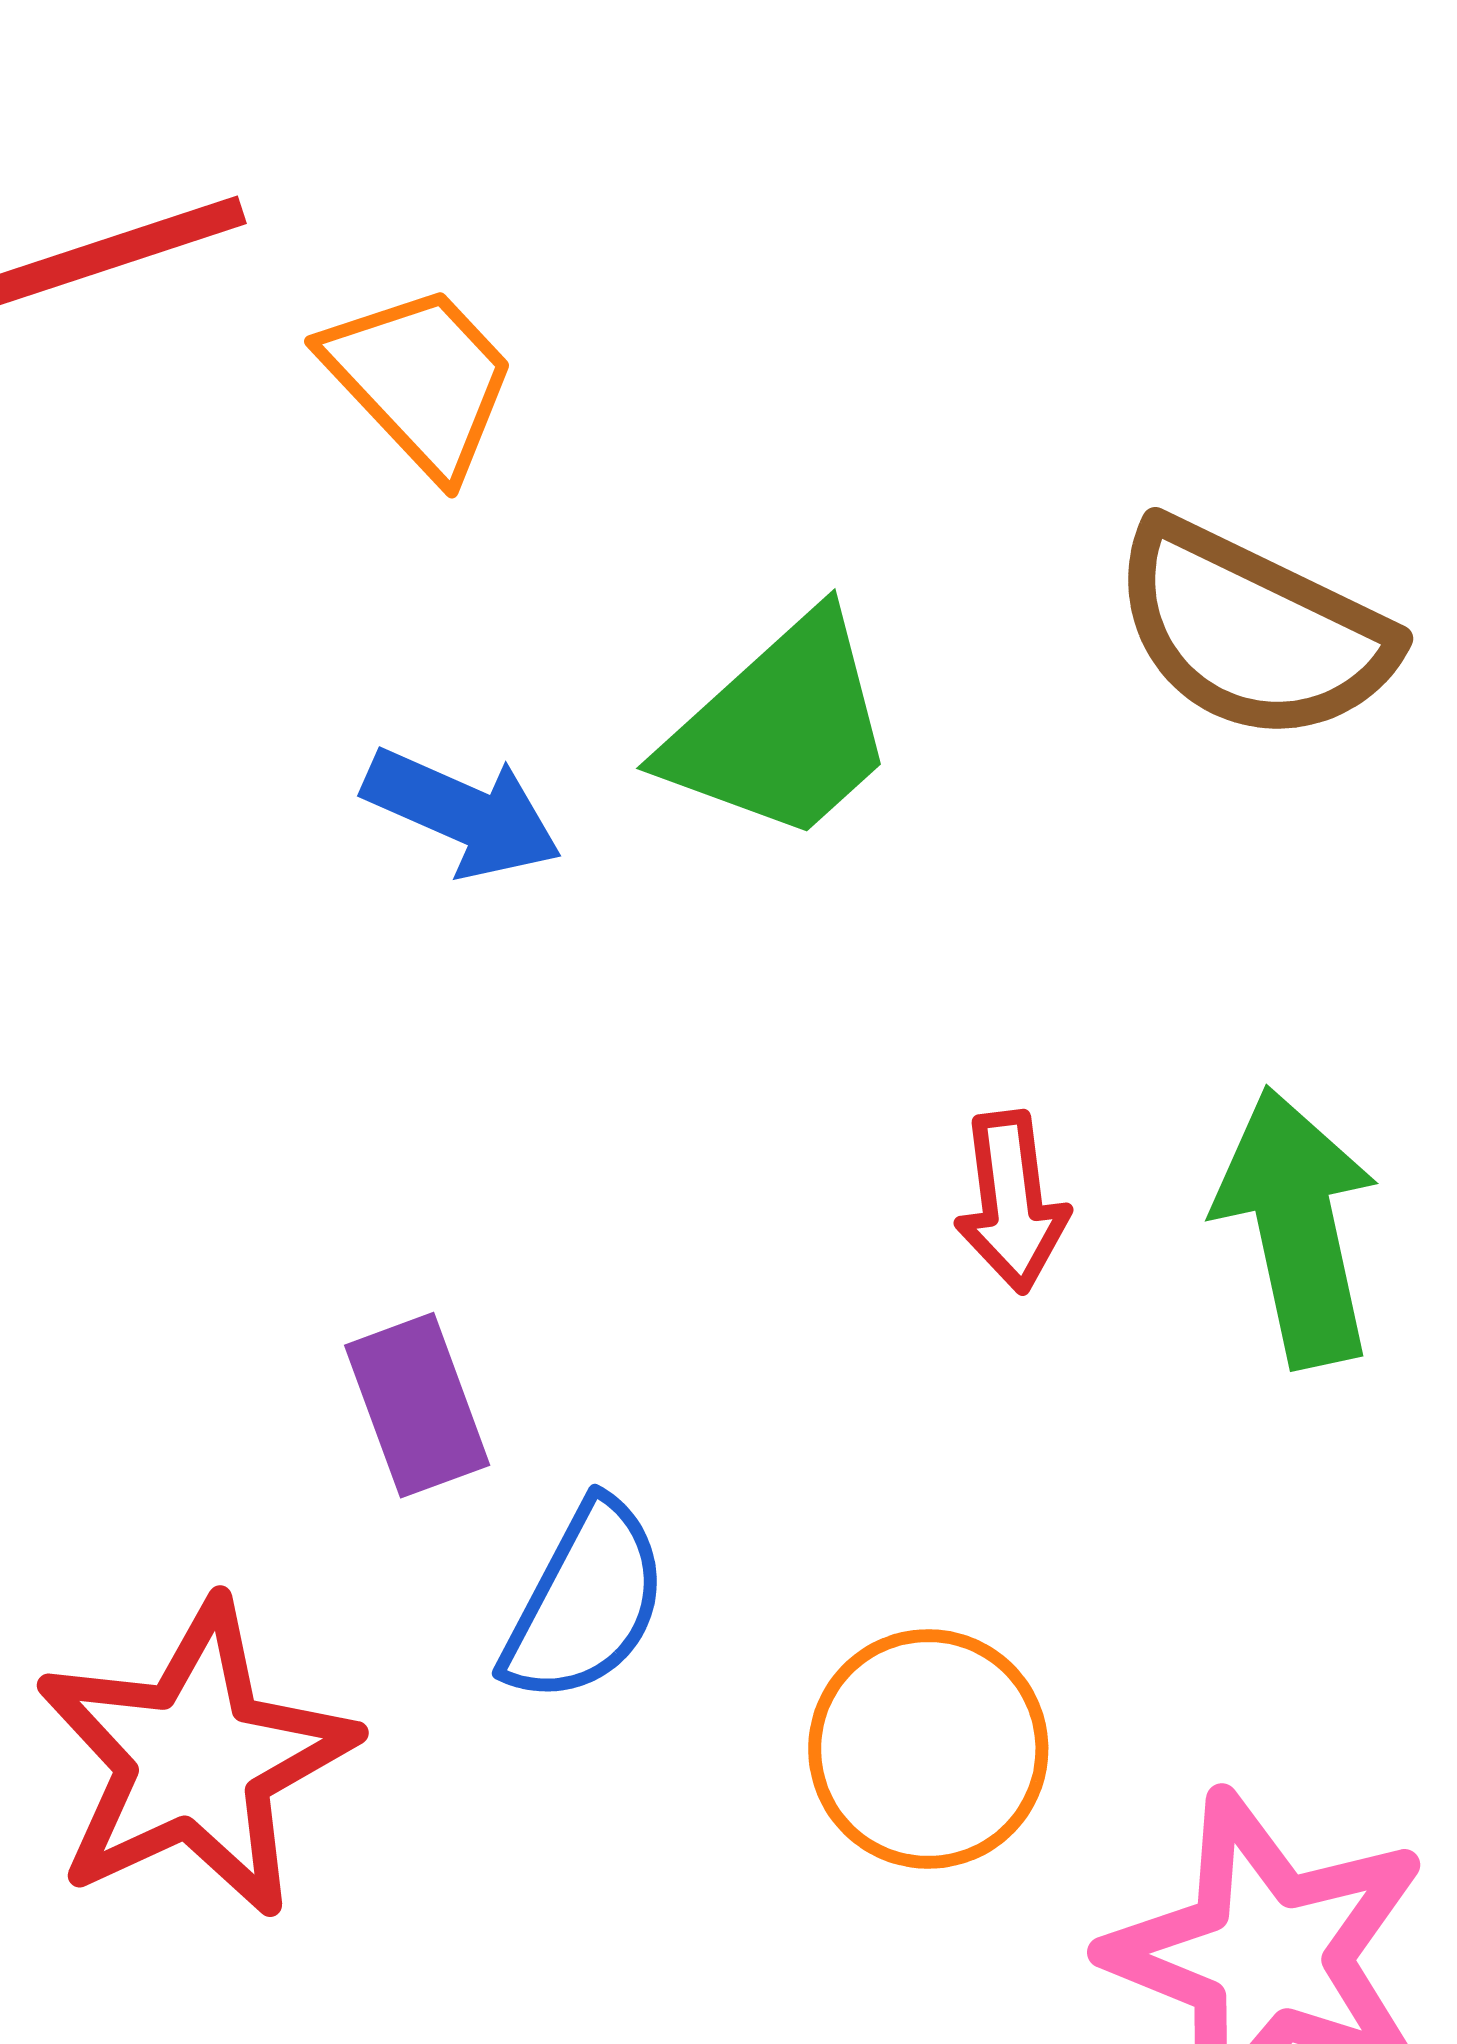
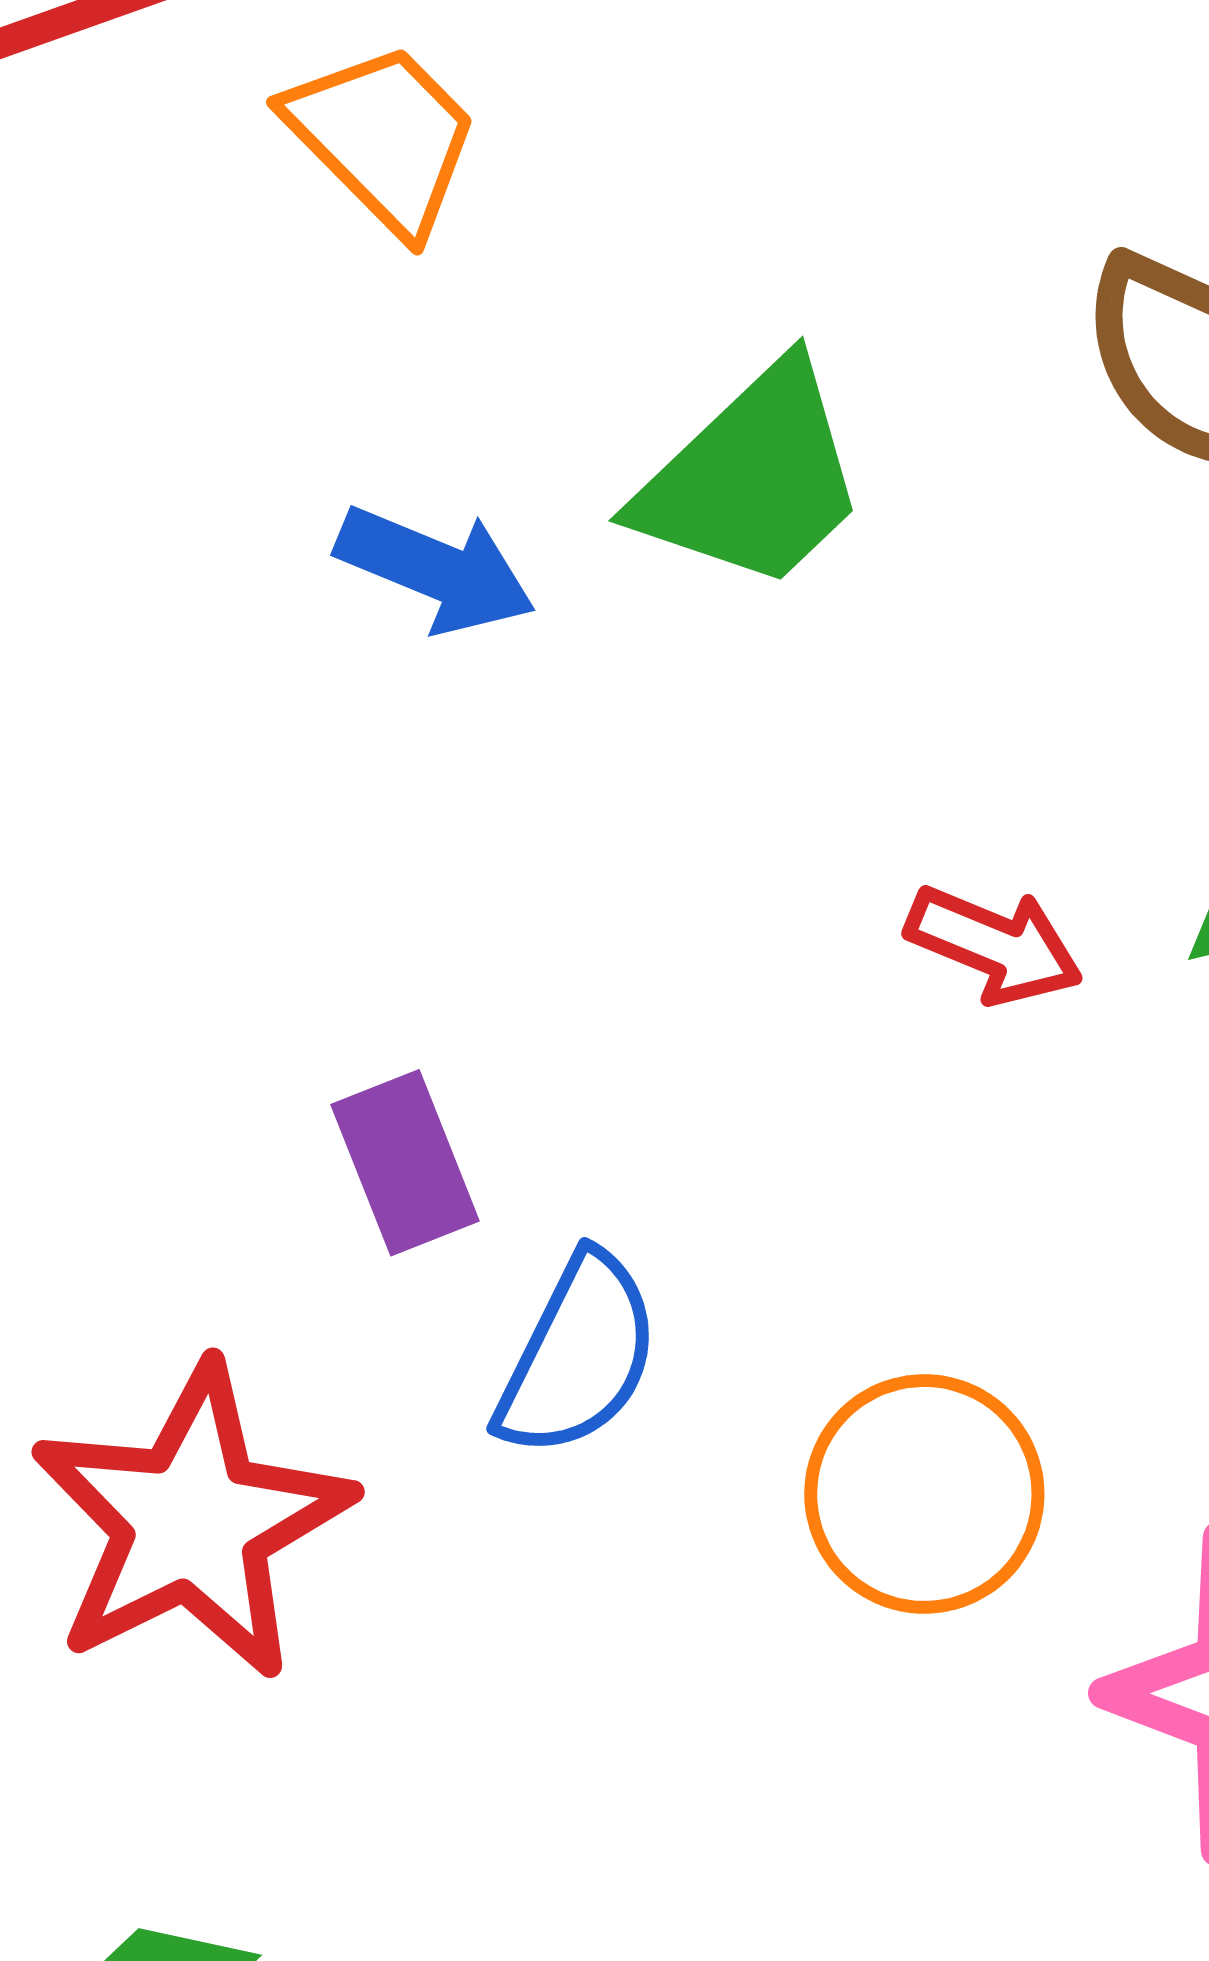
red arrow: (1012, 1202) -> (994, 945), turned -59

